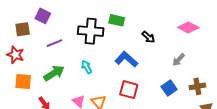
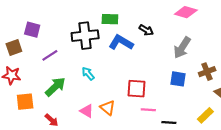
blue L-shape: (126, 59) -> (121, 42), moved
gray arrow: (179, 60) -> (182, 48), size x1.5
blue square: (169, 88) -> (178, 79), turned -35

